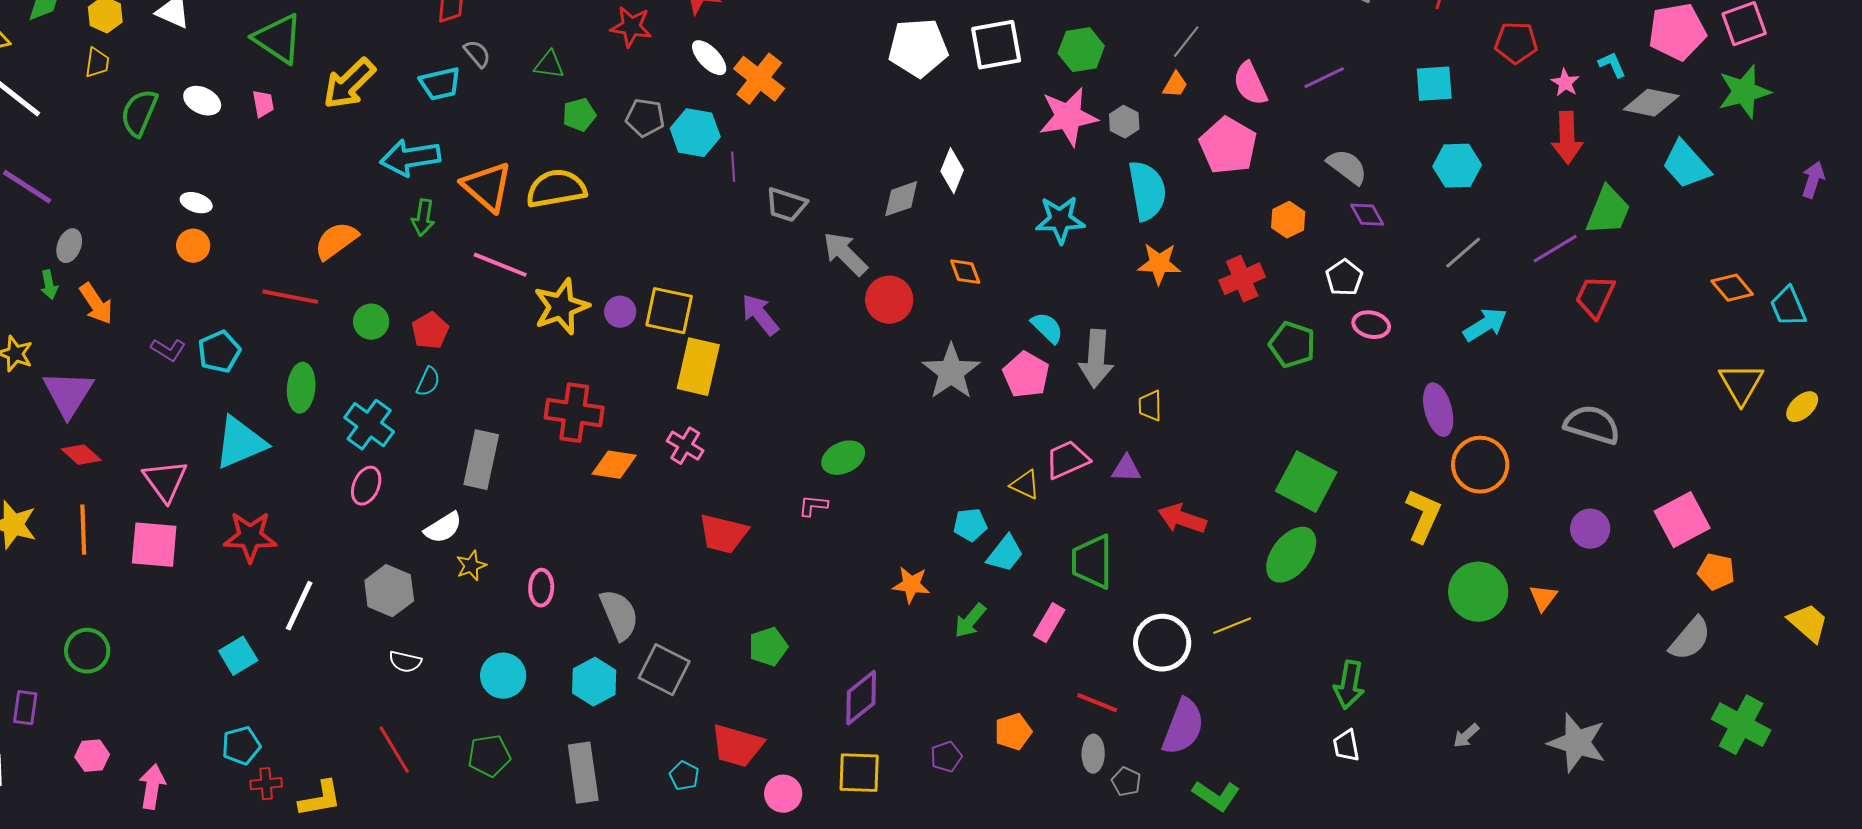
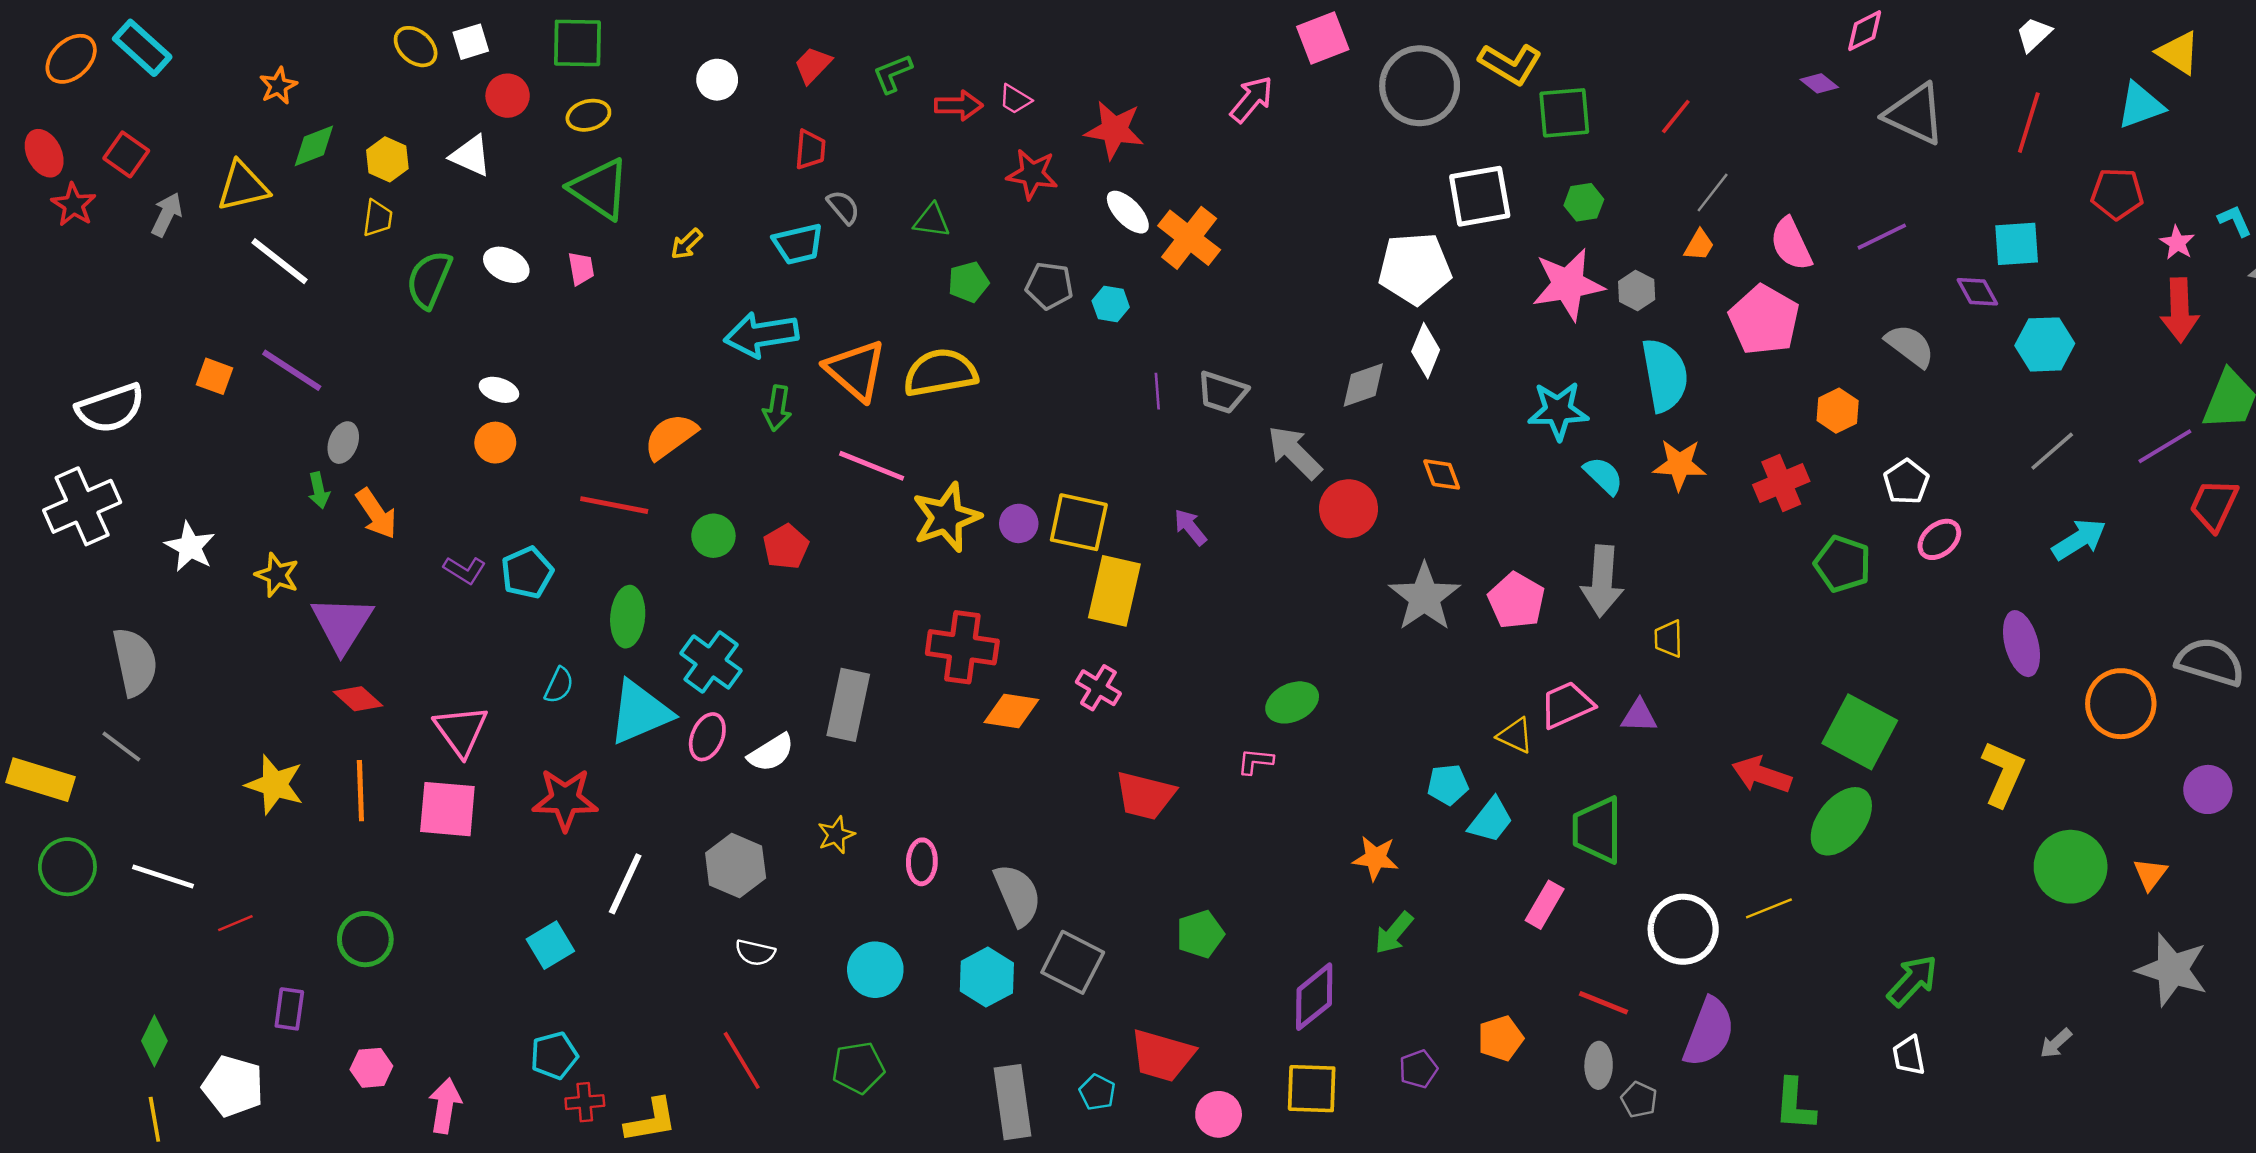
white pentagon: (918, 48) -> (1415, 268), moved
green hexagon: (1081, 50) -> (1584, 202), size x0.7
yellow arrow: (349, 84) -> (687, 244), size x0.5
cyan hexagon: (695, 133) -> (1111, 304), size x0.6
purple line: (733, 167) -> (1157, 391), moved
purple diamond: (1367, 215) -> (1977, 292), moved
purple arrow: (760, 315) -> (1190, 527), size x0.7
pink ellipse: (1371, 325) -> (1939, 539), turned -54
cyan semicircle: (1047, 328) -> (1603, 476), moved
cyan semicircle: (428, 382) -> (559, 685), moved
cyan triangle: (240, 443) -> (640, 712), moved
orange circle: (1480, 465) -> (2121, 704), moved
red arrow: (1182, 519) -> (1762, 775), moved
white semicircle: (443, 528) -> (771, 753), moved
green arrow: (970, 621) -> (1394, 933), moved
green arrow: (1349, 685) -> (1912, 981), turned -147
gray star: (1577, 743) -> (2172, 970), moved
gray rectangle: (583, 773) -> (1013, 1102), moved
green L-shape: (1216, 796) -> (1795, 1105), moved, turned 60

